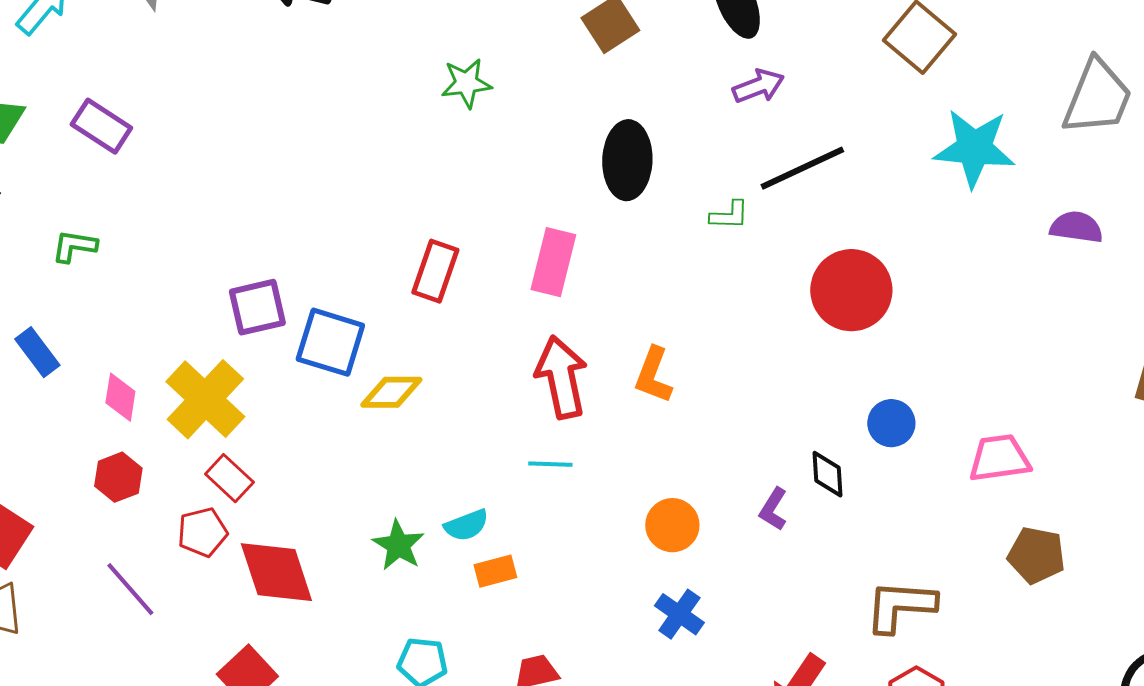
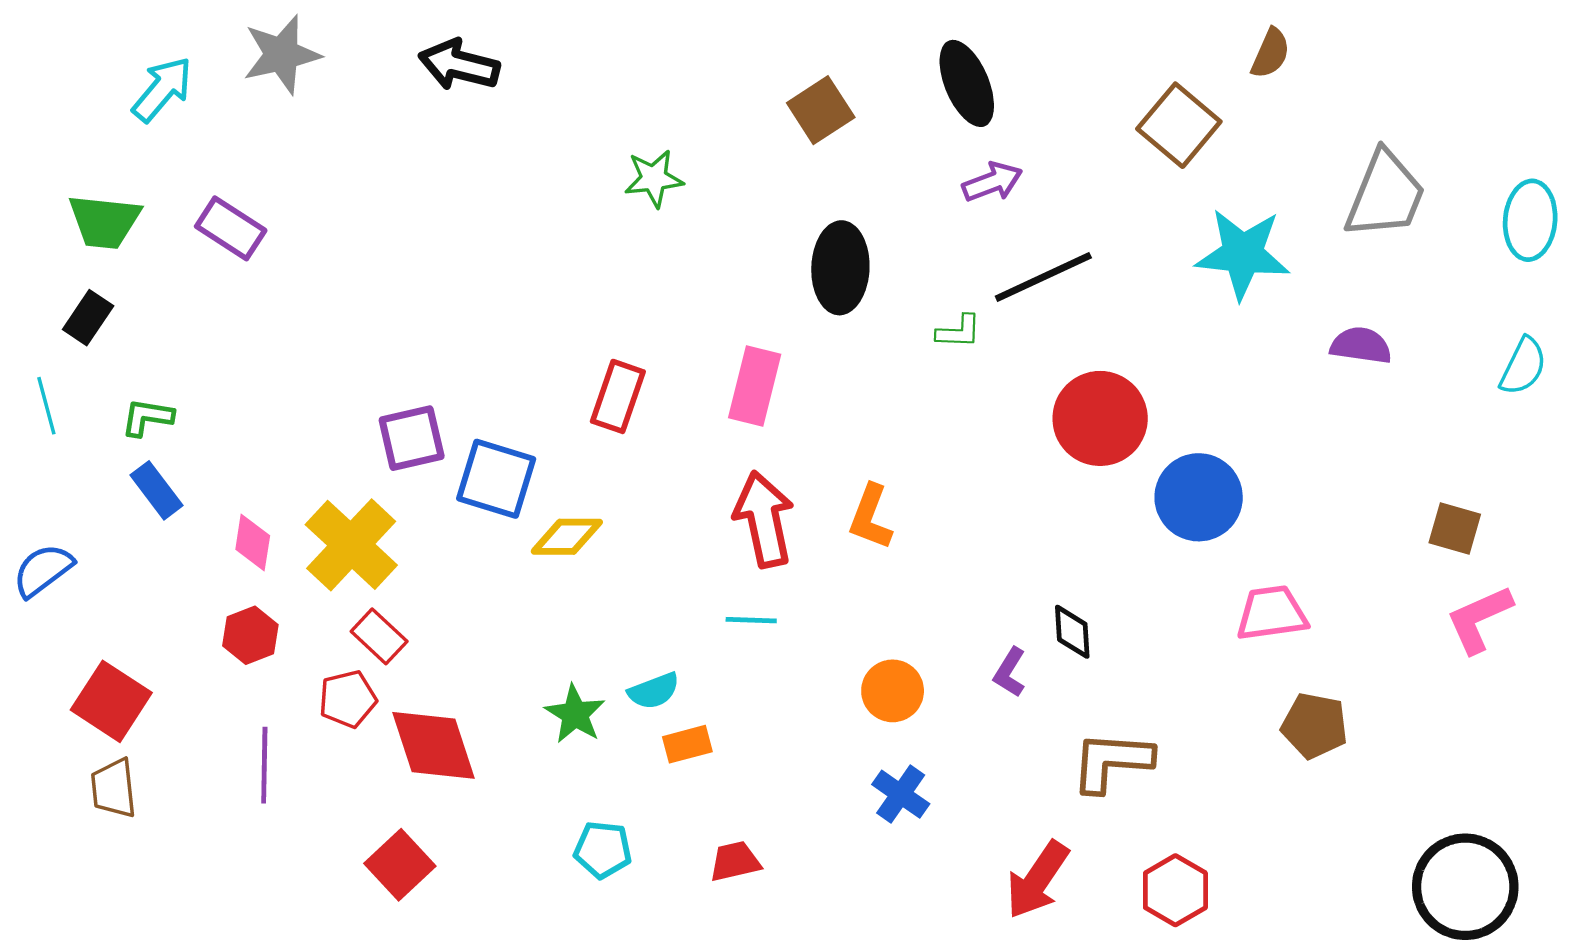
green L-shape: (74, 246) -> (147, 417), moved
blue circle: (891, 423) -> (1199, 497), moved, size x1.6
purple line: (130, 589) -> (264, 765), turned 42
brown L-shape: (900, 606) -> (1112, 762), moved

